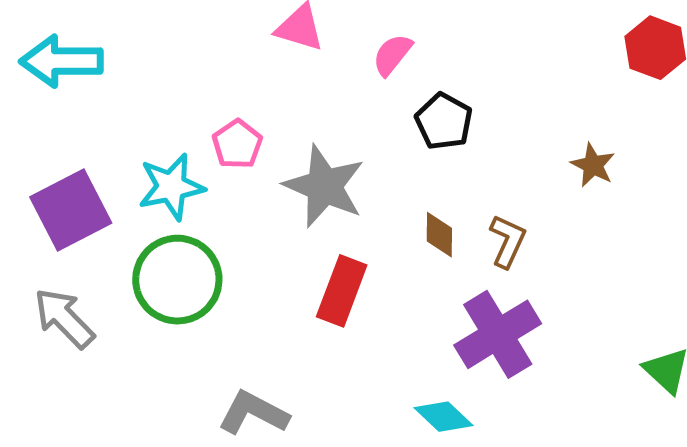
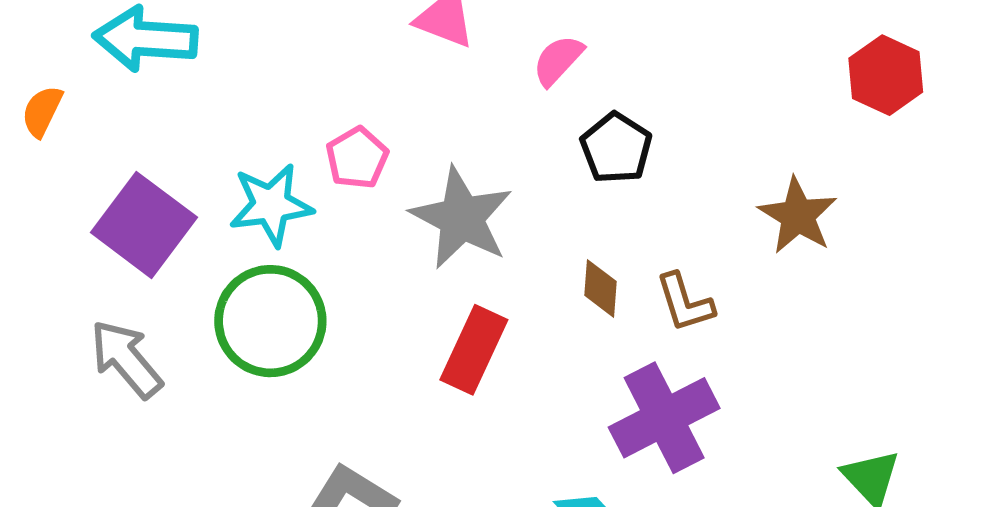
brown star: (593, 165) -> (798, 216), size x1.4
purple square: (71, 210) -> (144, 225), turned -30
brown L-shape: (508, 241) -> (685, 303), turned 134

